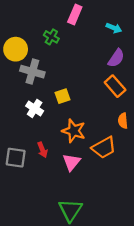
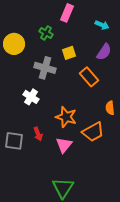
gray cross: (32, 72) -> (45, 68), moved
orange rectangle: (115, 86) -> (89, 77), moved
yellow square: (63, 96) -> (69, 53), moved

